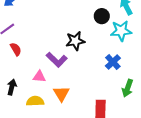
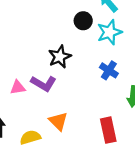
pink triangle: (39, 77) -> (18, 87), moved

